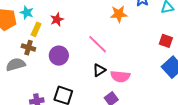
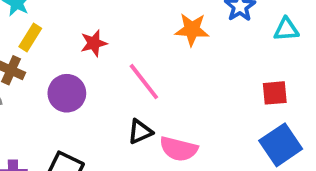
red star: (57, 19) -> (94, 43), moved
red square: (166, 41) -> (275, 93), turned -32

